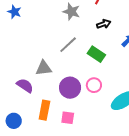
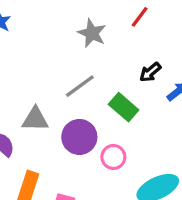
black arrow: (104, 24) -> (150, 72), moved, turned 152
purple circle: (70, 88) -> (79, 137), moved

